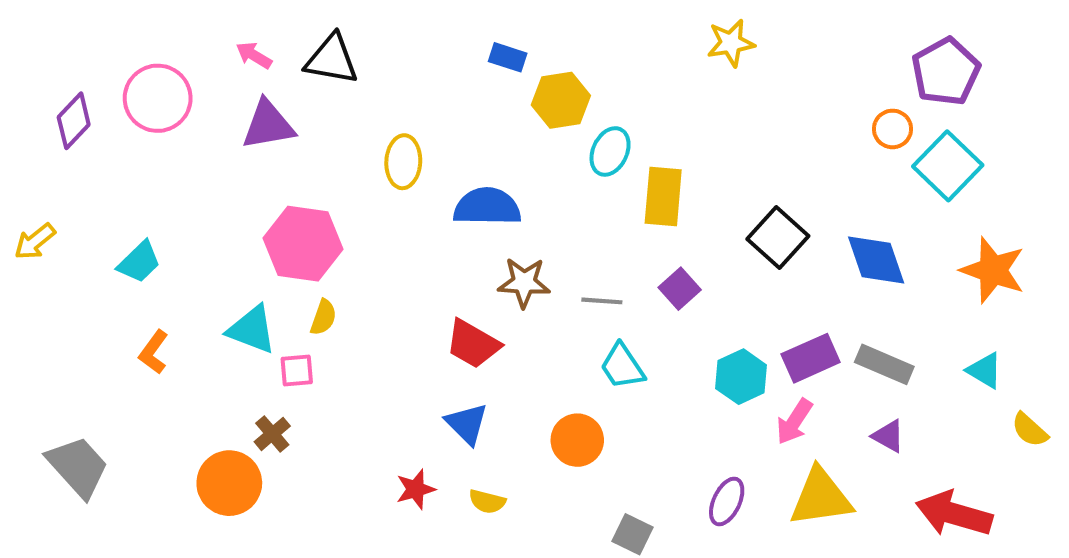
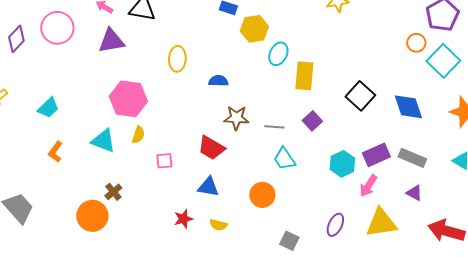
blue semicircle: (487, 207) -> (218, 81), size x0.6
pink square: (297, 371) -> (164, 161), moved
blue triangle: (467, 424) -> (208, 187), turned -35

